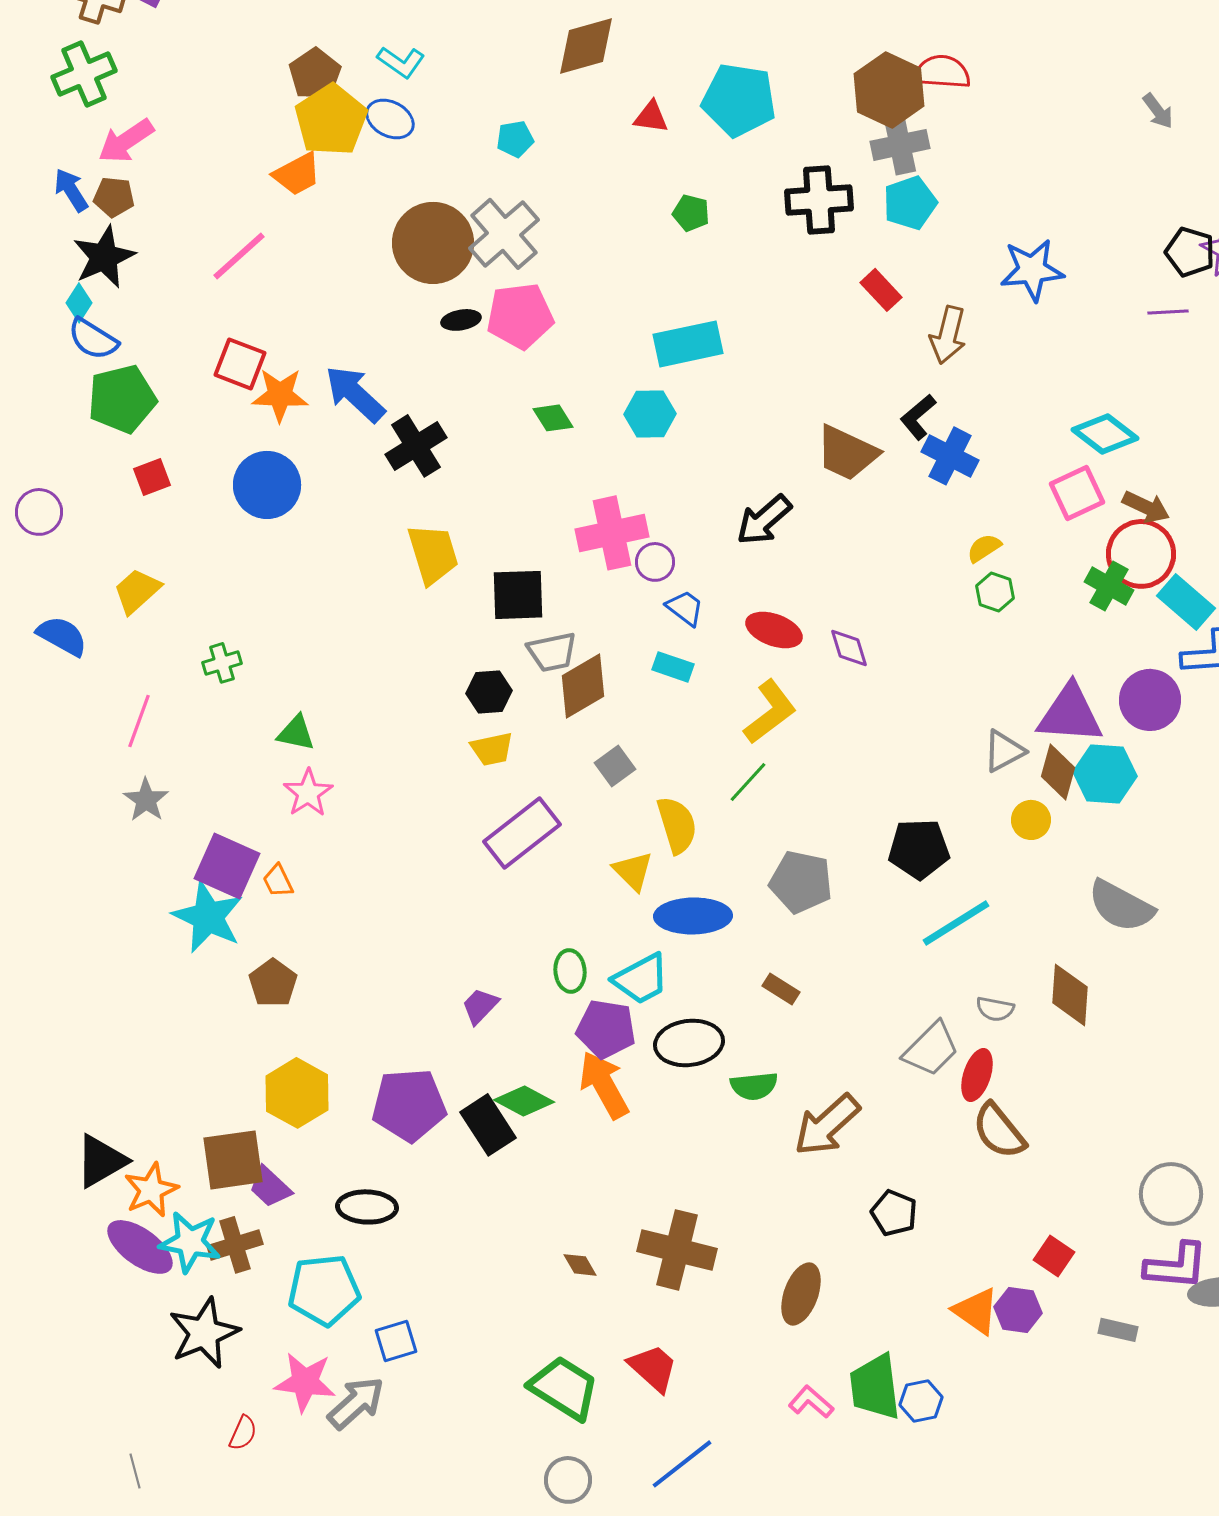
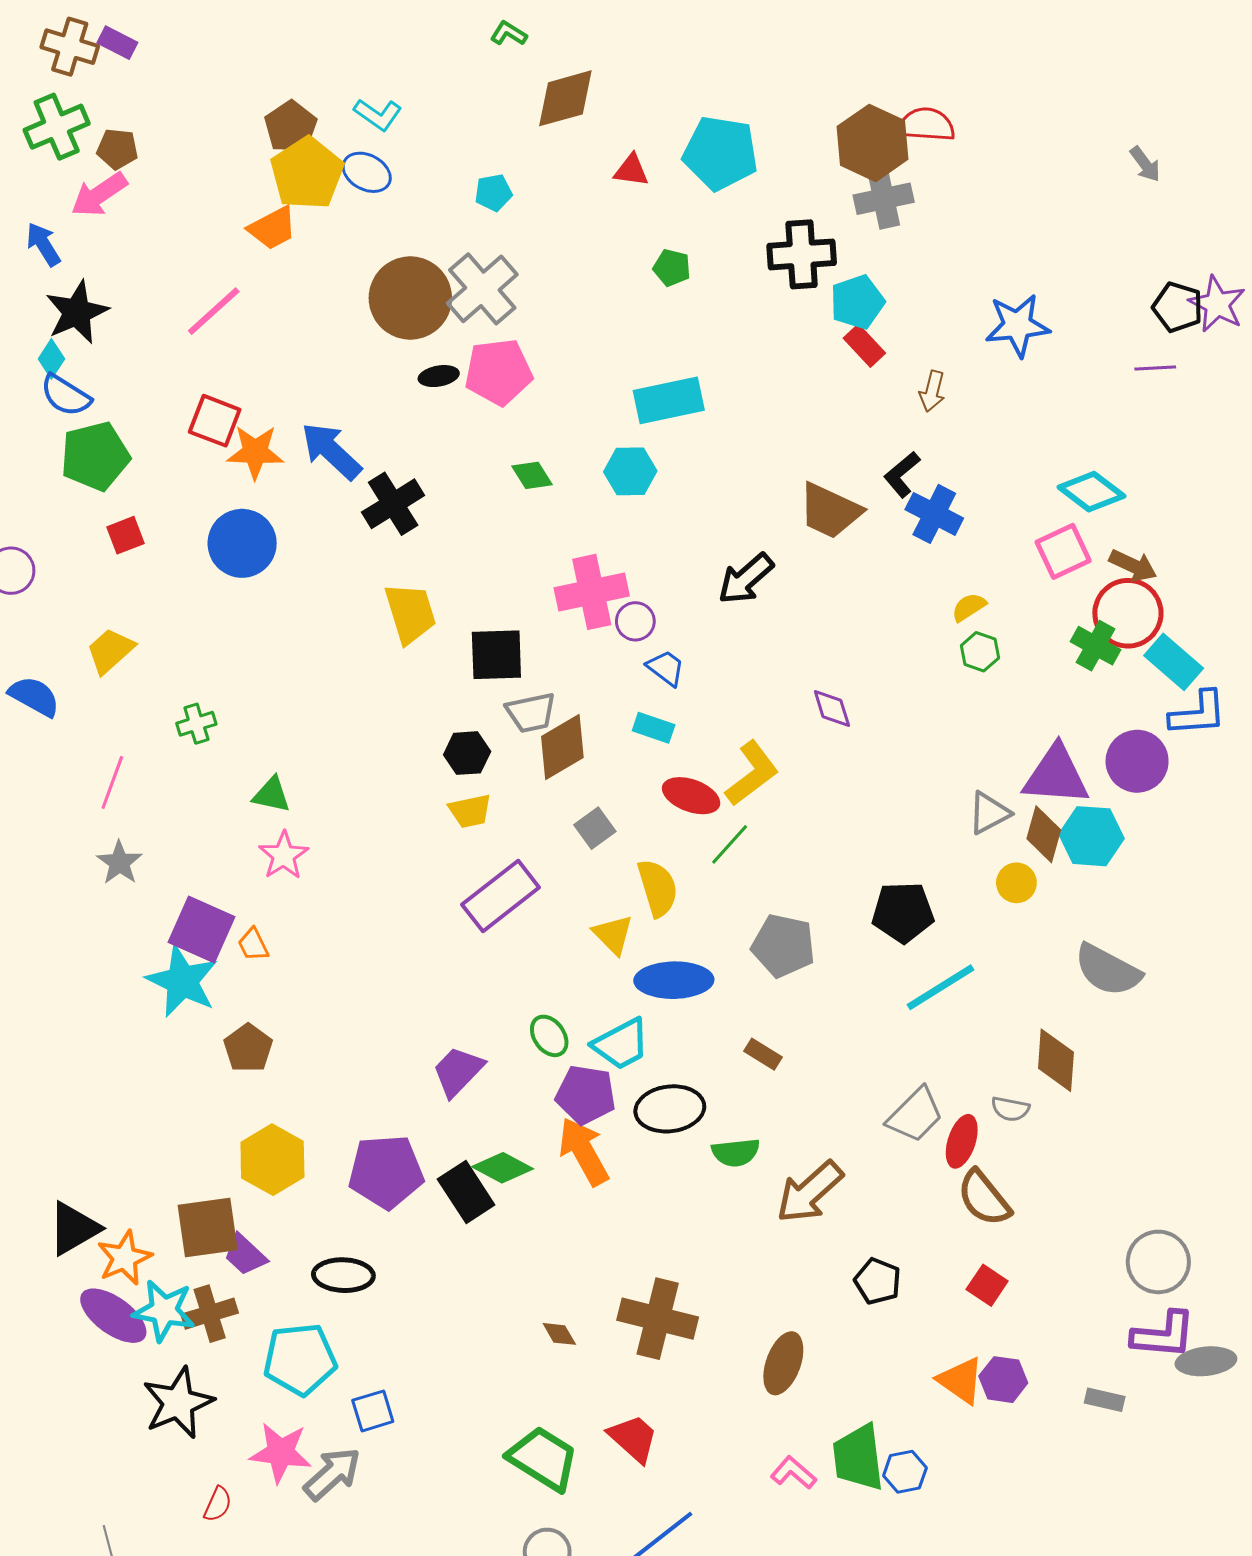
brown pentagon: (114, 197) -> (117, 149), moved
cyan pentagon: (910, 203) -> (857, 302), moved
brown arrow: (948, 335) -> (932, 391), size x0.7
red ellipse: (774, 630) -> (691, 796), moved
green ellipse: (570, 971) -> (549, 1036), turned -30
purple trapezoid: (480, 1006) -> (458, 1071), size x1.4
gray semicircle: (995, 1009) -> (1010, 1109), moved
red square: (1054, 1256) -> (987, 1285), moved

